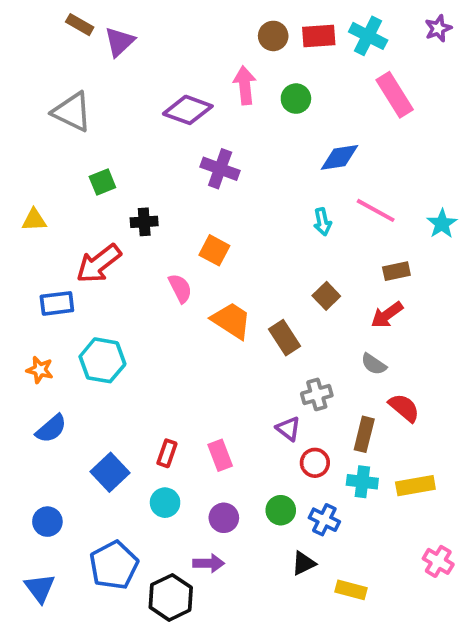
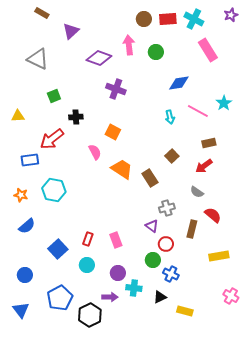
purple triangle: (120, 42) -> (71, 31), moved
cyan star: (442, 224) -> (224, 103), moved
cyan cross: (362, 482) -> (134, 288), moved
green circle: (281, 510) -> (153, 260), moved

